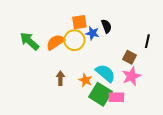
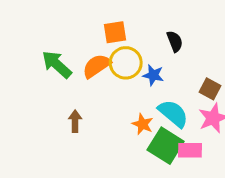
orange square: (79, 22) -> (115, 32), moved
blue star: (92, 33) -> (153, 75), moved
brown arrow: (60, 78) -> (75, 121), moved

